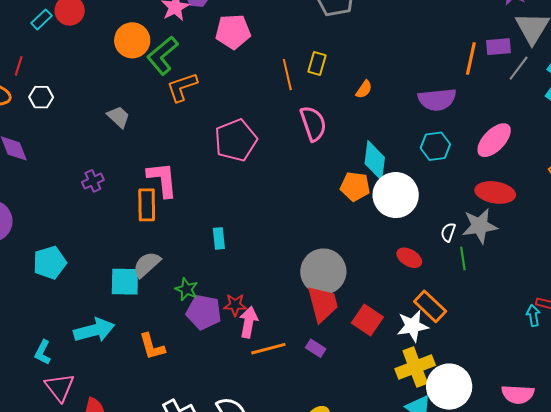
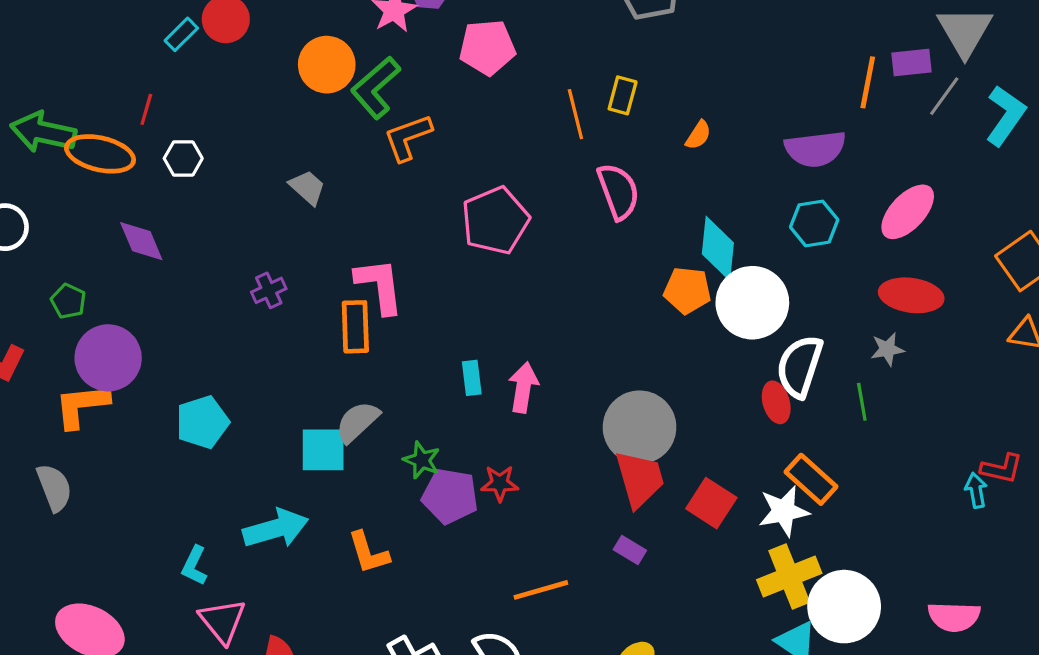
gray star: (480, 226) -> (887, 349), size x0.6
white semicircle: (448, 232) -> (800, 366), moved, size x2.0
red ellipse: (409, 258) -> (776, 402), turned 45
pink arrow: (249, 322) -> (523, 387), moved
orange line: (268, 349) -> (541, 590), moved

